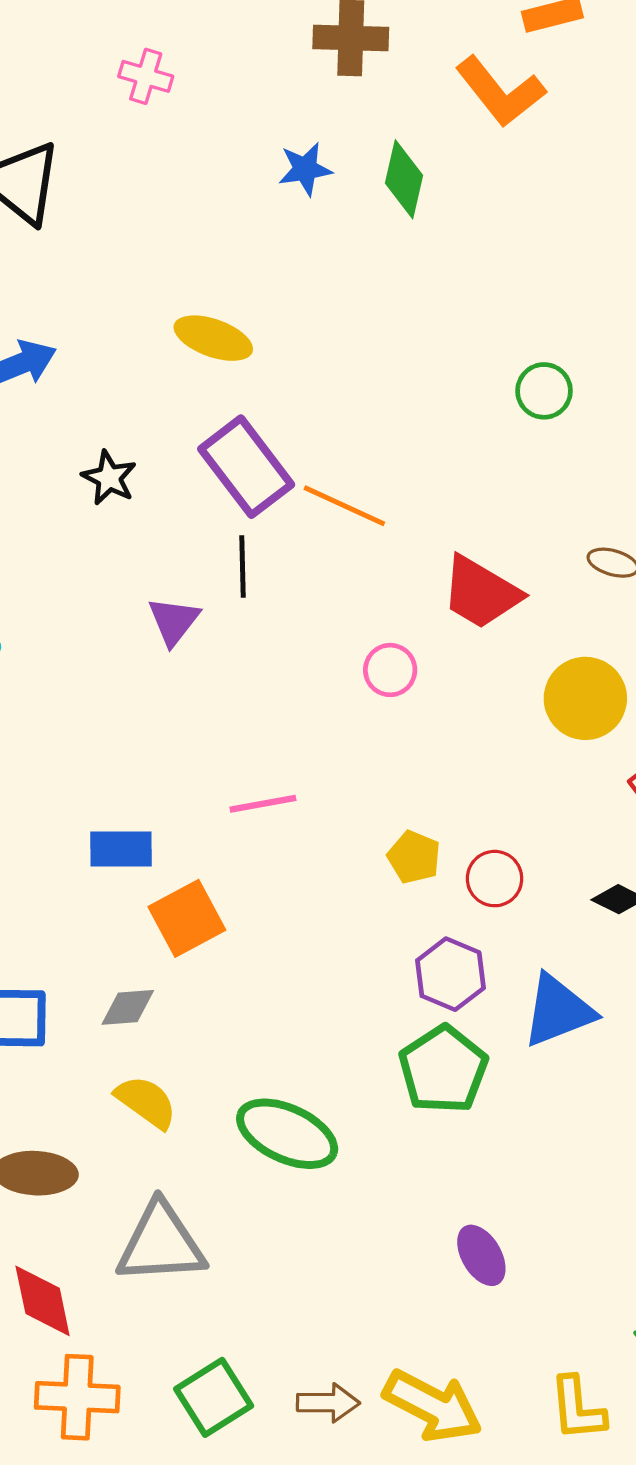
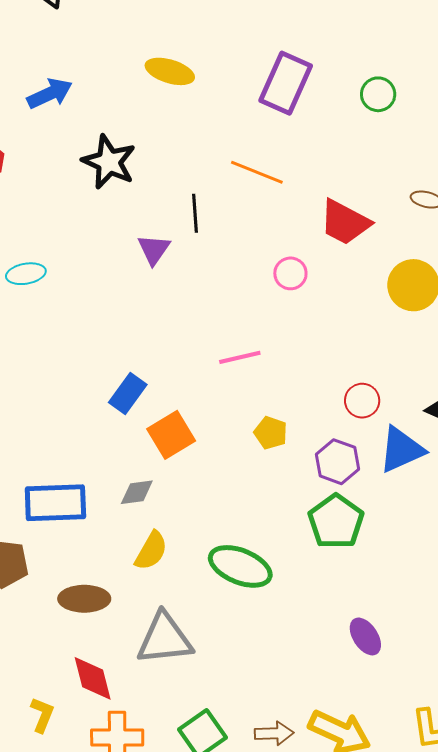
purple rectangle: (246, 467) -> (286, 83), moved, turned 64
black star: (109, 478) -> (109, 162), size x1.6
pink line: (263, 804) -> (240, 357), moved
blue rectangle: (121, 849) -> (128, 394), turned -51
yellow pentagon: (414, 857) -> (271, 433), moved
blue triangle: (558, 1011) -> (401, 450), moved
yellow semicircle: (146, 1102) -> (151, 551), turned 87

